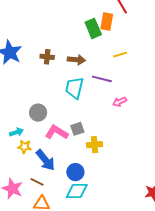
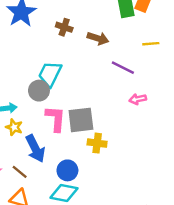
cyan trapezoid: (74, 88) -> (50, 74), moved
gray square: (77, 129) -> (81, 120), size x1.6
pink L-shape: (57, 132) -> (56, 119), turned 50

